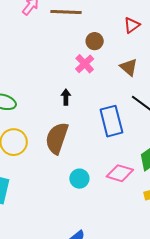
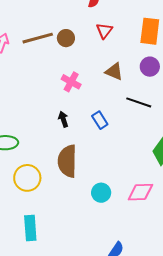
brown circle: (95, 41) -> (66, 38), moved
blue rectangle: (111, 121) -> (100, 120), moved, size x0.6
pink diamond: (120, 173) -> (140, 192), moved

